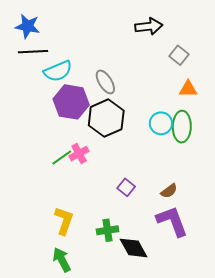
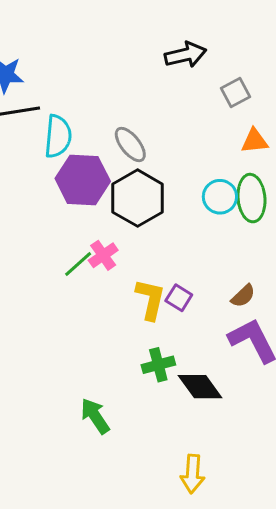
gray square: (179, 55) -> (235, 93), turned 30
cyan semicircle: (58, 71) -> (58, 136), turned -56
yellow L-shape: (64, 221) -> (150, 299), moved

